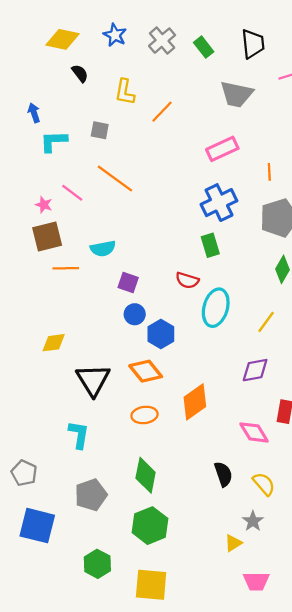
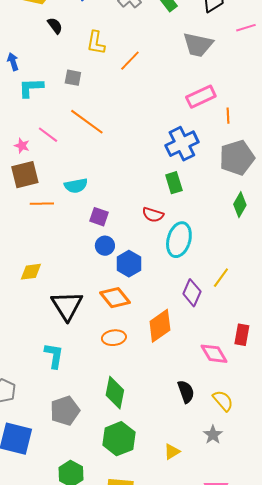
pink rectangle: (222, 149) -> (201, 97), moved
yellow line: (266, 322) -> (221, 278), moved
purple diamond: (255, 370) -> (192, 293), moved, turned -56
yellow triangle: (233, 543) -> (172, 452), moved

